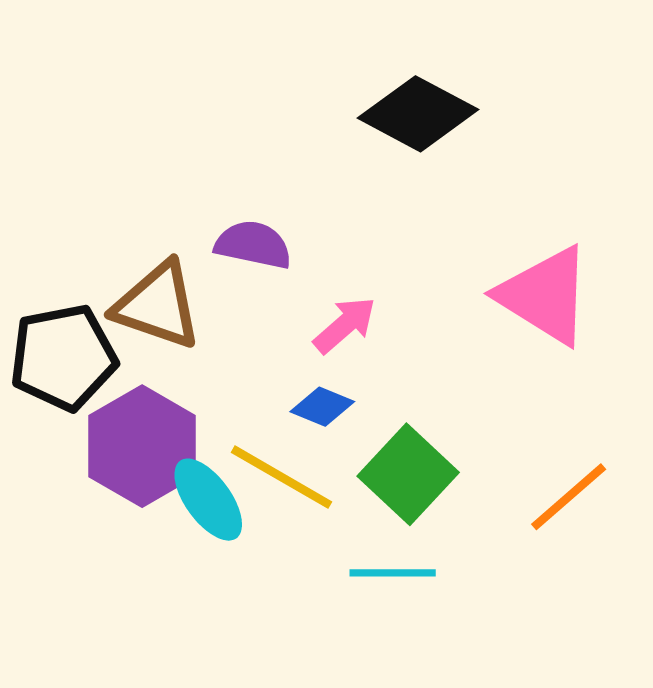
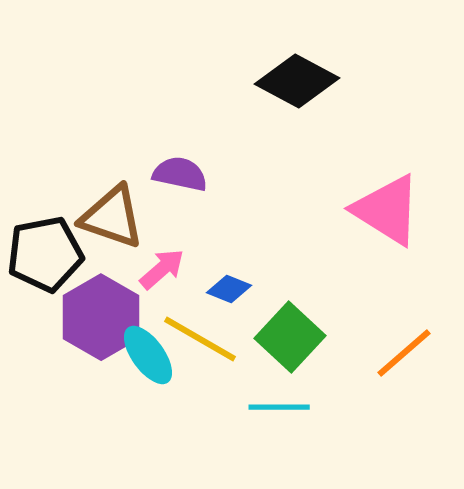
pink arrow: (345, 325) -> (162, 269), moved

